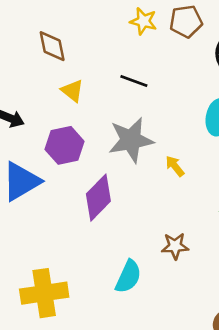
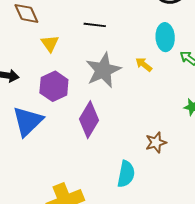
yellow triangle: (72, 91) -> (50, 43), turned 30
yellow arrow: (175, 166) -> (144, 64), moved

